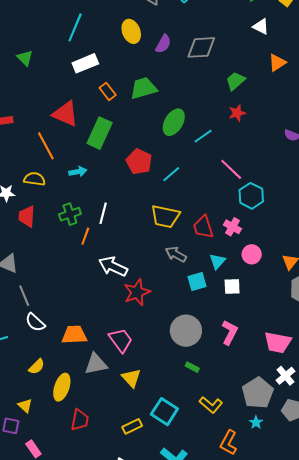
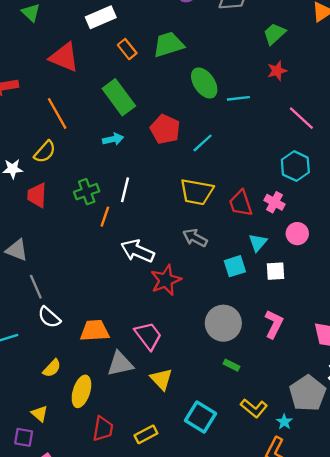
red triangle: (65, 114) -> (64, 57), moved
green ellipse: (174, 122) -> (204, 83), turned -64
green rectangle: (100, 133) -> (119, 97), turned -60
cyan line: (203, 136) -> (238, 98), turned 30
pink line: (231, 169) -> (301, 118), moved
cyan arrow: (78, 172) -> (113, 139), moved
yellow semicircle: (34, 179) -> (45, 152), turned 125
gray arrow: (176, 254) -> (195, 238), moved
cyan star: (256, 422) -> (284, 422), moved
yellow rectangle: (132, 426) -> (146, 434), moved

